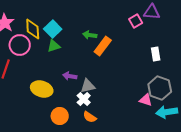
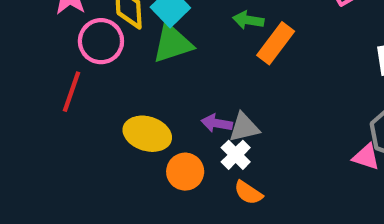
green triangle: (54, 46) -> (173, 43), size x1.5
purple arrow: (70, 76) -> (217, 123), moved
orange circle: (60, 116) -> (185, 172), moved

